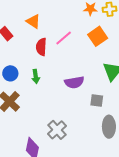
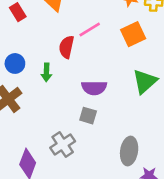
red semicircle: (41, 47) -> (66, 47), moved
gray square: (97, 101) -> (88, 116), moved

